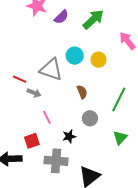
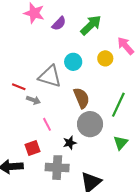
yellow circle: (98, 60) -> (105, 58), moved
brown semicircle: (82, 92) -> (82, 98), size x1.5
gray circle: (90, 118) -> (90, 124), size x1.6

